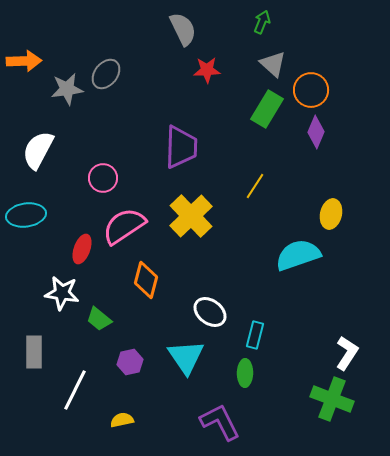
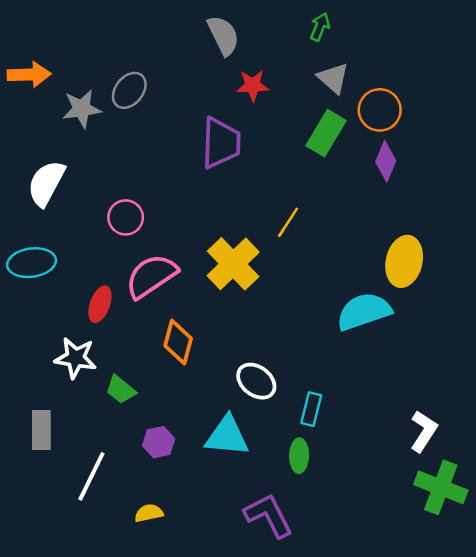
purple trapezoid: (181, 147) -> (221, 143), moved
yellow line: (255, 186) -> (288, 222), moved
yellow ellipse: (331, 214) -> (404, 261), size x1.4
cyan triangle: (186, 357) -> (227, 436), turned -51
green cross: (332, 399) -> (441, 487), moved

